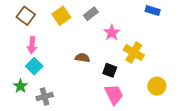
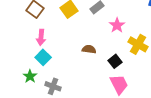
black square: (110, 70) -> (115, 61), turned 32
gray cross: (45, 97) -> (53, 86), turned 35

